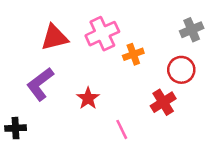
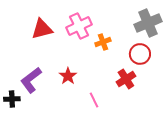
gray cross: (192, 30) -> (148, 23), size x1.5
purple L-shape: (40, 84) -> (31, 80), moved

